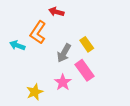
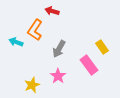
yellow rectangle: (87, 44) -> (102, 47), moved
pink rectangle: (85, 70) -> (89, 65), moved

